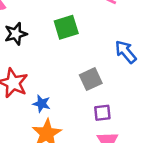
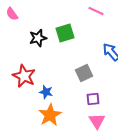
black star: (16, 34) -> (38, 38), moved

